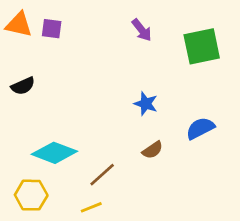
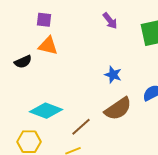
orange triangle: (19, 25) -> (48, 46), moved
brown semicircle: (153, 150) -> (118, 109), size x1.8

